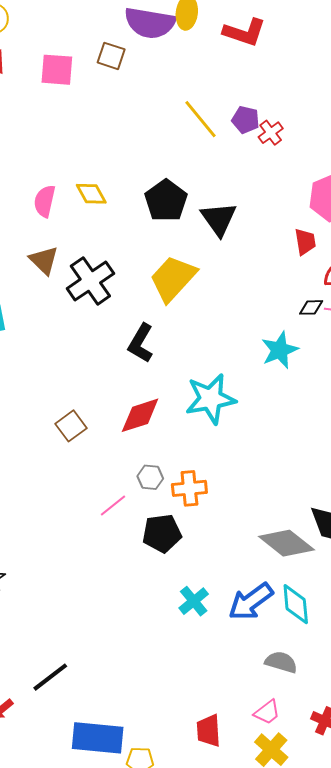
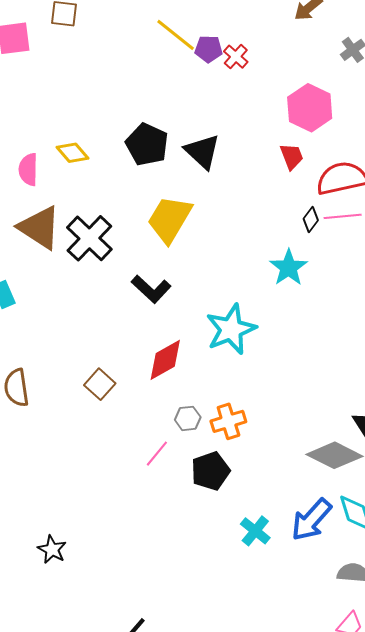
yellow line: (200, 119) -> (176, 35), moved
brown triangle: (44, 260) -> (40, 228), size x1.5
black diamond: (311, 307) -> (311, 219), turned -40
black L-shape: (141, 343) -> (151, 289), turned -66

